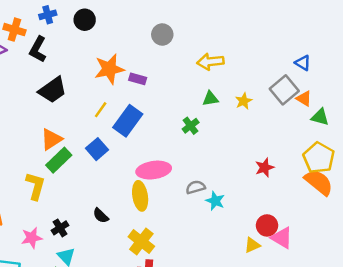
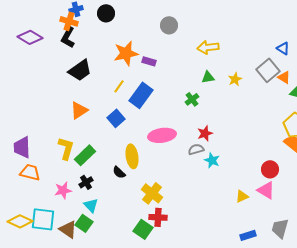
orange cross: (14, 30) -> (69, 21), moved
green rectangle: (59, 160) -> (85, 155), moved
red star: (265, 168) -> (205, 133), moved
yellow ellipse: (140, 196) -> (132, 156), moved
red circle: (267, 225) -> (270, 169), moved

